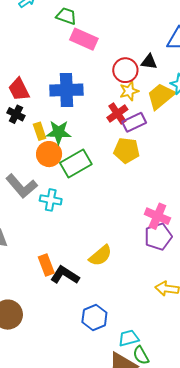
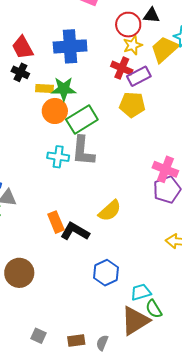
red cross: (117, 113) -> (122, 68), turned -30
yellow rectangle: (40, 131) -> (45, 89), turned -66
gray L-shape: (22, 186) -> (83, 151), moved, turned 48

